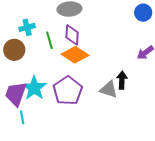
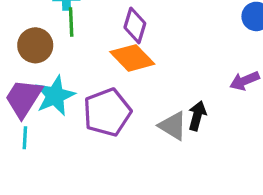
green line: (49, 40) -> (71, 22), moved
brown circle: (14, 50) -> (35, 45), moved

